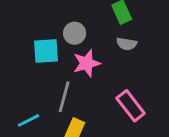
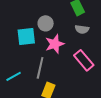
pink rectangle: (131, 106) -> (84, 60), moved
cyan line: (29, 120) -> (14, 76), moved

